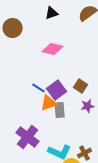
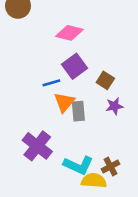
blue line: (39, 88) -> (51, 83), turned -48
purple square: (57, 90) -> (75, 66), moved
orange triangle: (49, 103) -> (64, 102), turned -30

